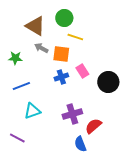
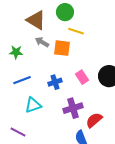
pink rectangle: (82, 71) -> (82, 77), moved
blue cross: (61, 77) -> (55, 82), moved

